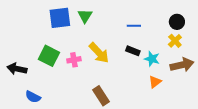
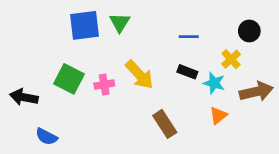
yellow cross: (175, 41) -> (231, 59), moved
brown rectangle: (101, 96) -> (165, 124), moved

